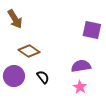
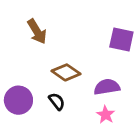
brown arrow: (15, 19) -> (37, 32), moved
brown diamond: (29, 51) -> (66, 72), moved

